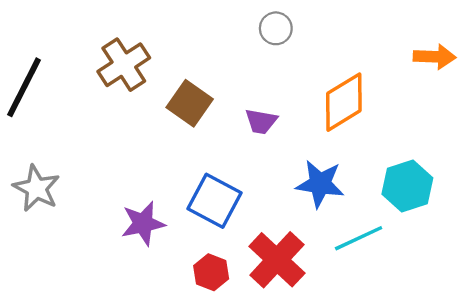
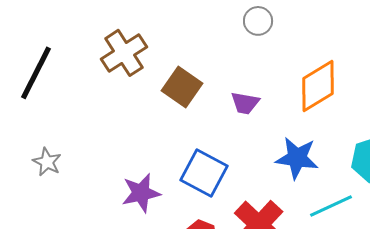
gray star: (36, 188) -> (47, 162), size x0.7

